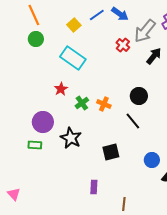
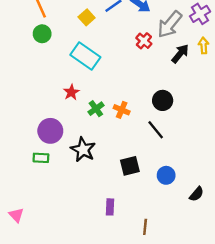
blue circle: (152, 160) -> (166, 175), moved

